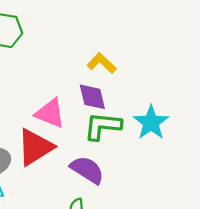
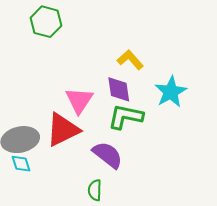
pink triangle: (50, 113) -> (79, 100), turned 36
cyan star: (151, 122) -> (171, 92), moved

